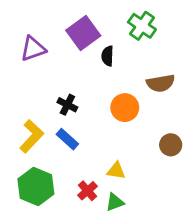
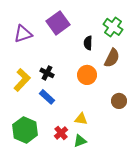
green cross: (142, 26) -> (113, 27), moved
black semicircle: (108, 56) -> (88, 43), moved
brown semicircle: (161, 83) -> (112, 58), turned -54
yellow L-shape: (32, 136) -> (22, 80), moved

